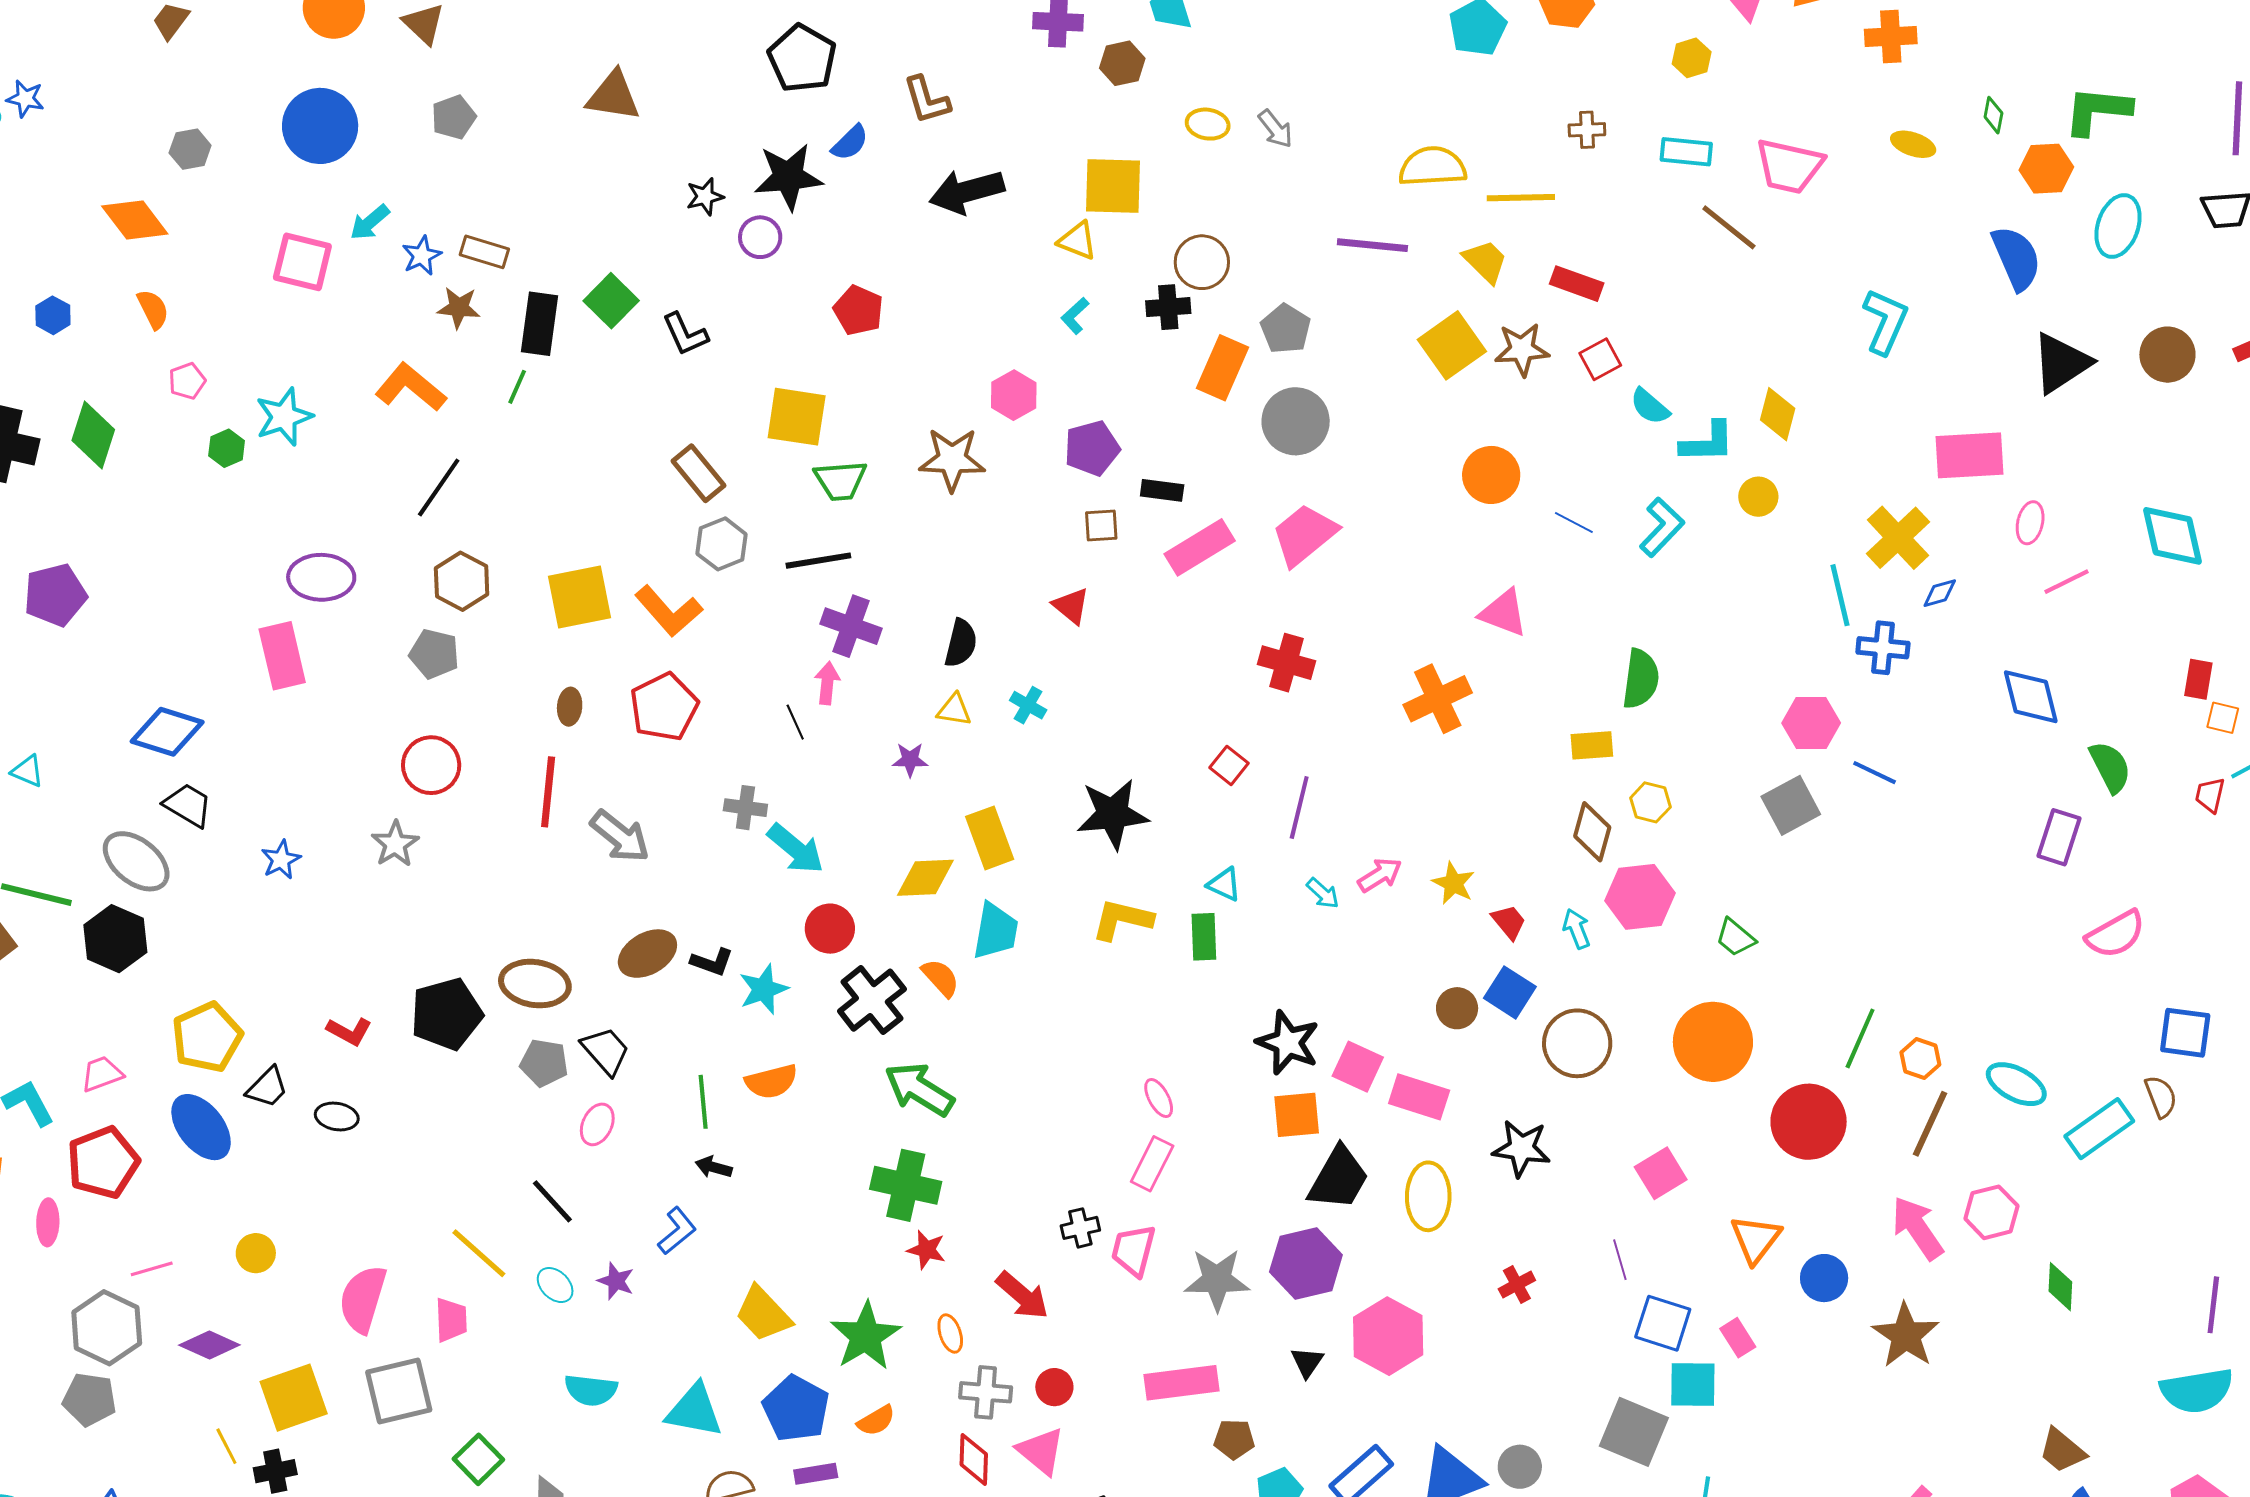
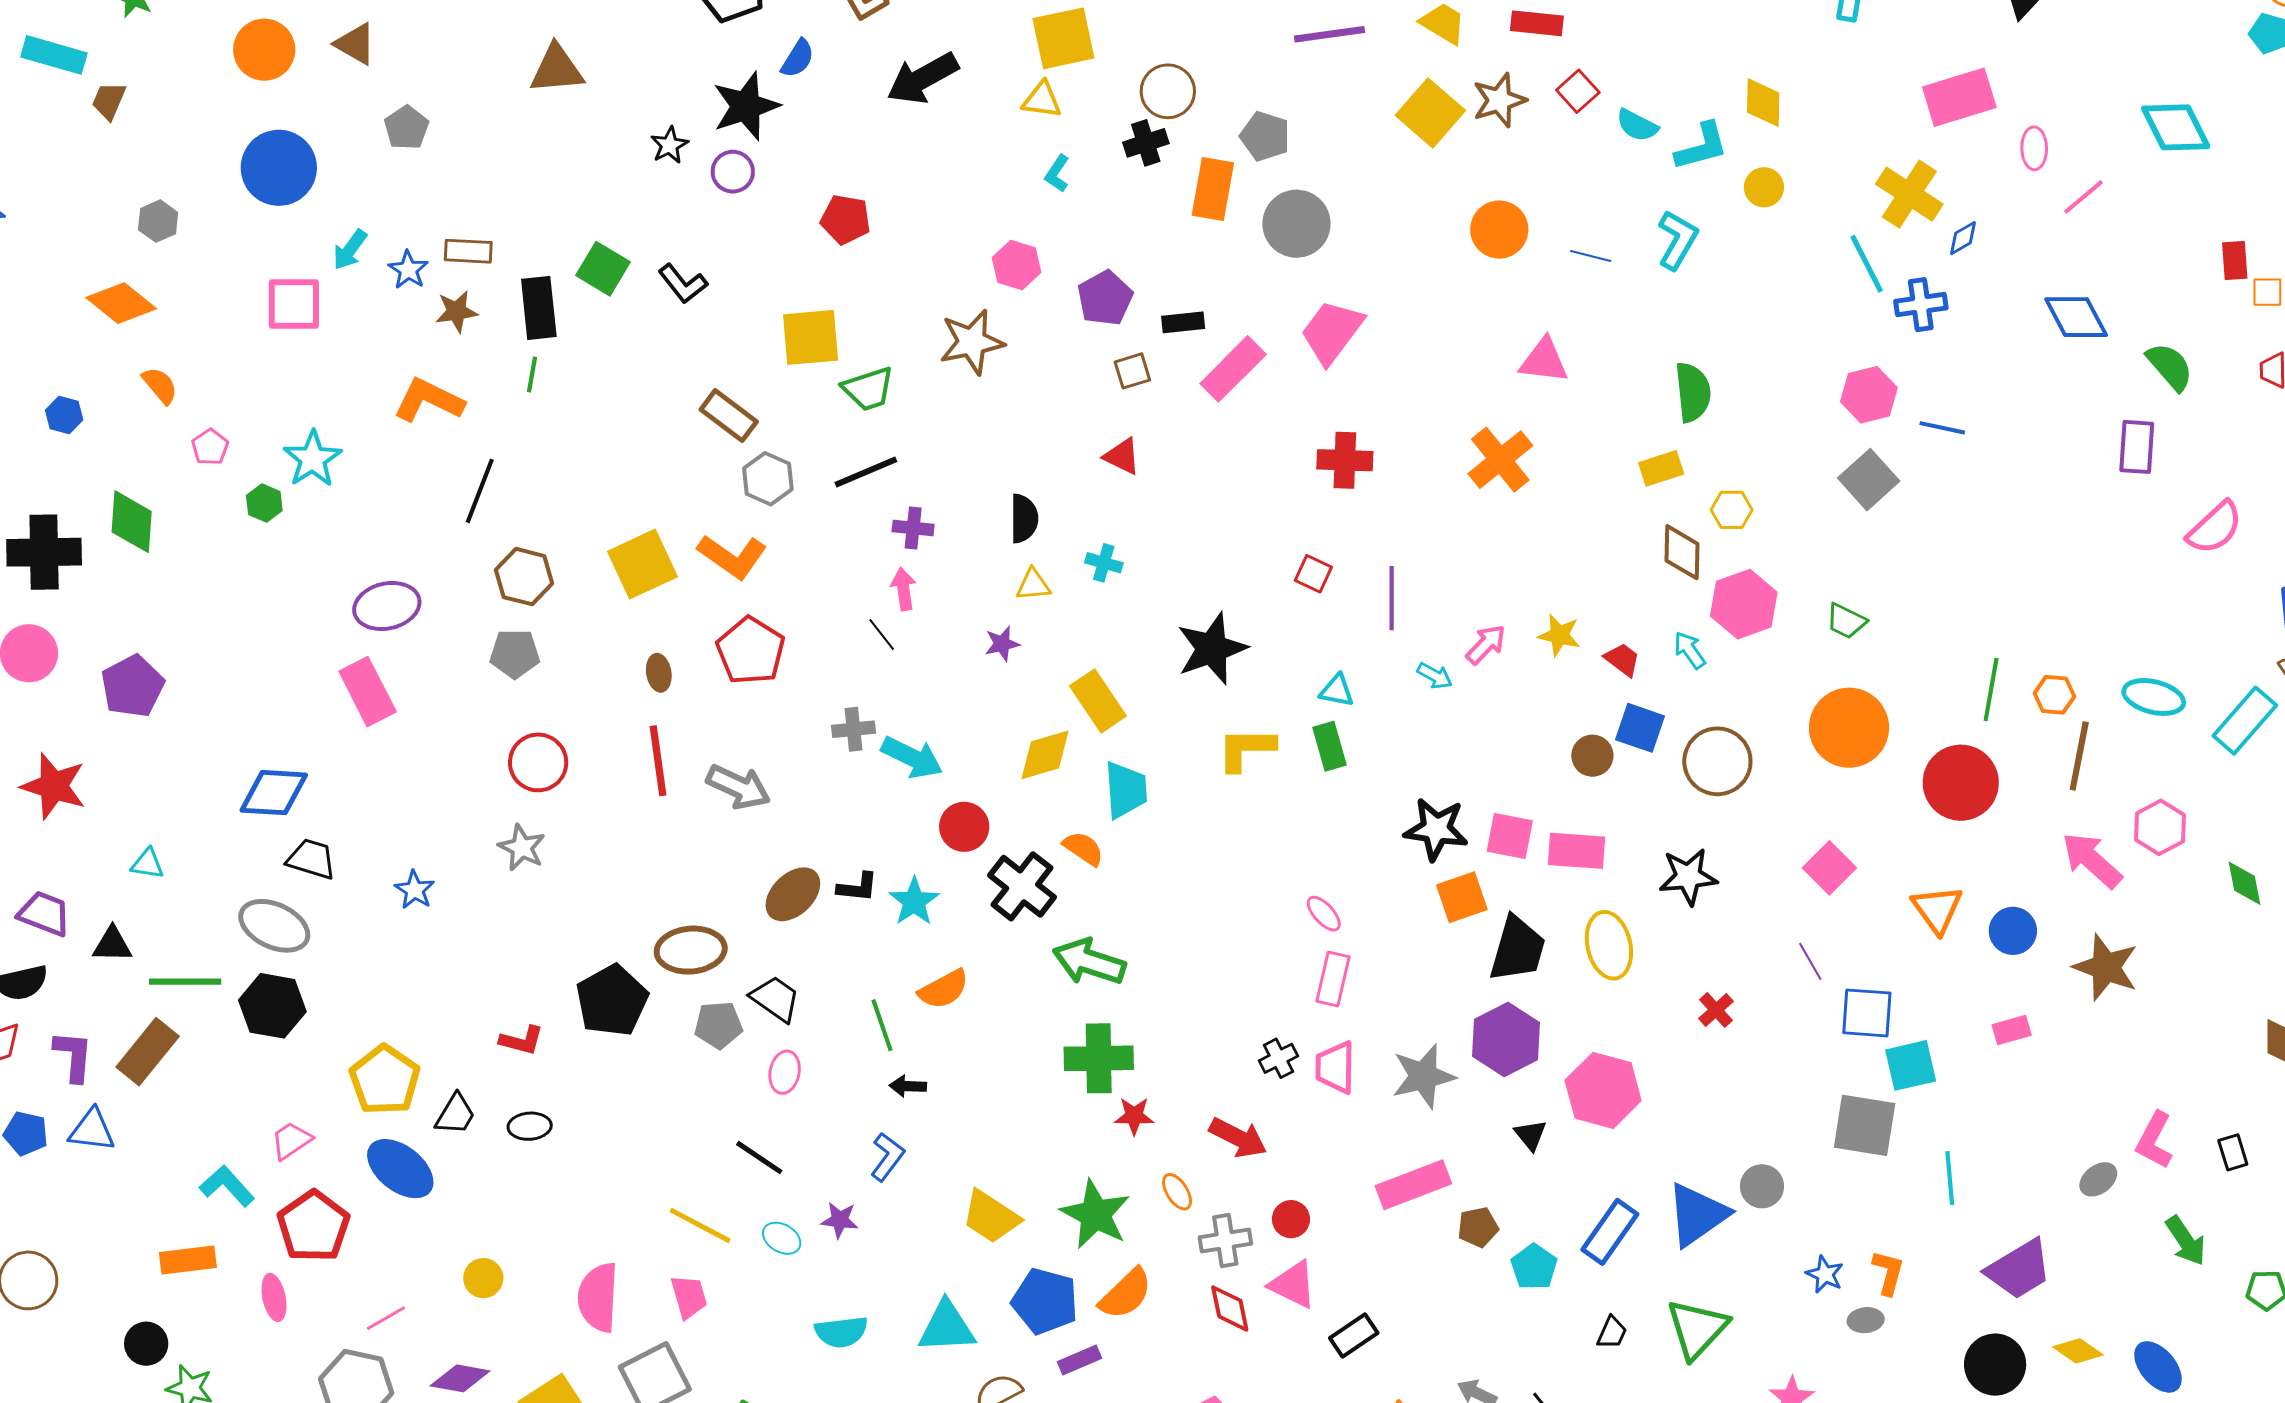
purple cross: (851, 626) -> (913, 528), size x0.7
pink rectangle: (1738, 1338) -> (2012, 1030), moved, turned -60
orange semicircle: (876, 1421) -> (1126, 1294), size x1.5

